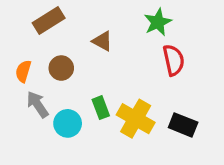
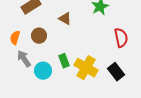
red semicircle: (174, 60) -> (121, 38), moved
black rectangle: (183, 125) -> (116, 72), turned 30

